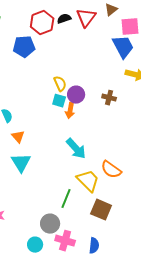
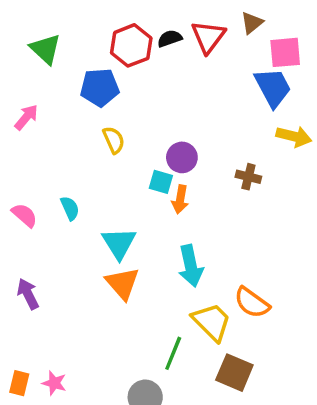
yellow semicircle: (60, 84) -> (114, 140), moved
purple circle: (76, 95) -> (182, 157), moved
orange triangle: (18, 137) -> (122, 283), moved, size x1.5
cyan arrow: (76, 149) -> (191, 266), turned 30
cyan triangle: (21, 163) -> (119, 243), moved

